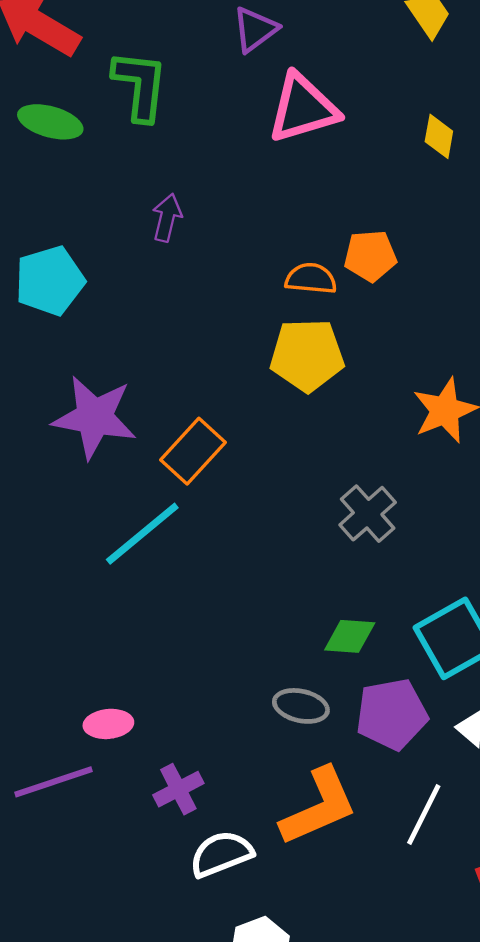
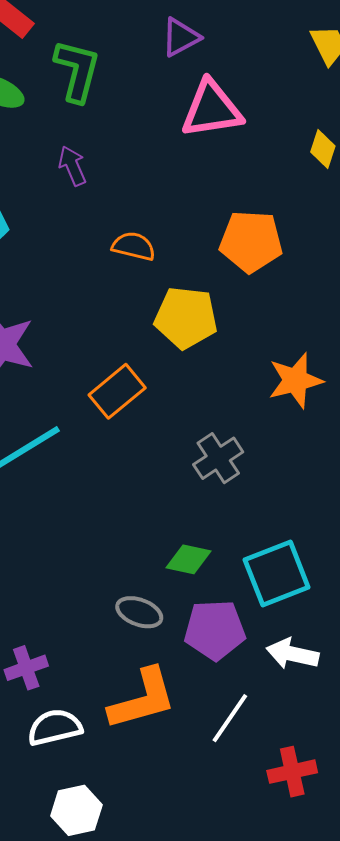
purple arrow: (167, 218) -> (72, 166), moved, turned -45
orange pentagon: (370, 256) -> (251, 241), size x1.4
orange semicircle: (311, 279) -> (134, 246), moved
orange rectangle: (193, 451) -> (117, 391), moved

